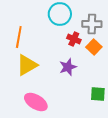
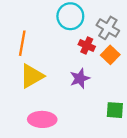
gray cross: (92, 24) -> (108, 28), turned 30
pink ellipse: (36, 102) -> (42, 119), turned -30

